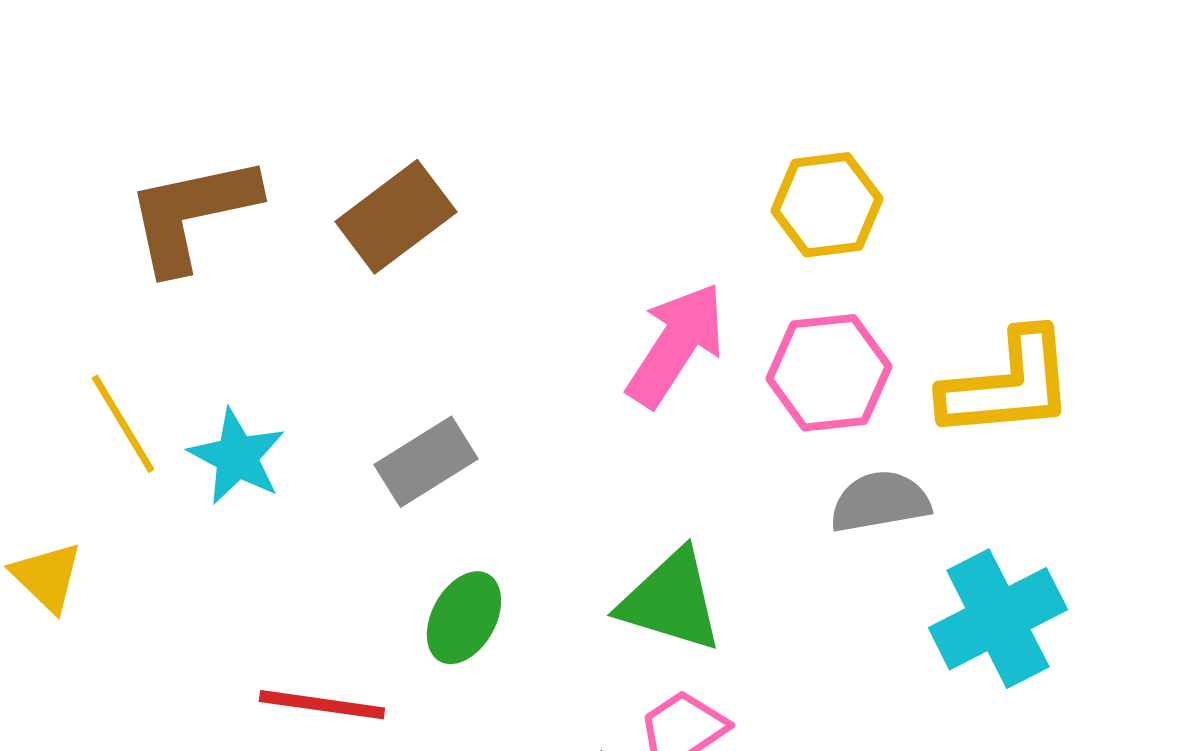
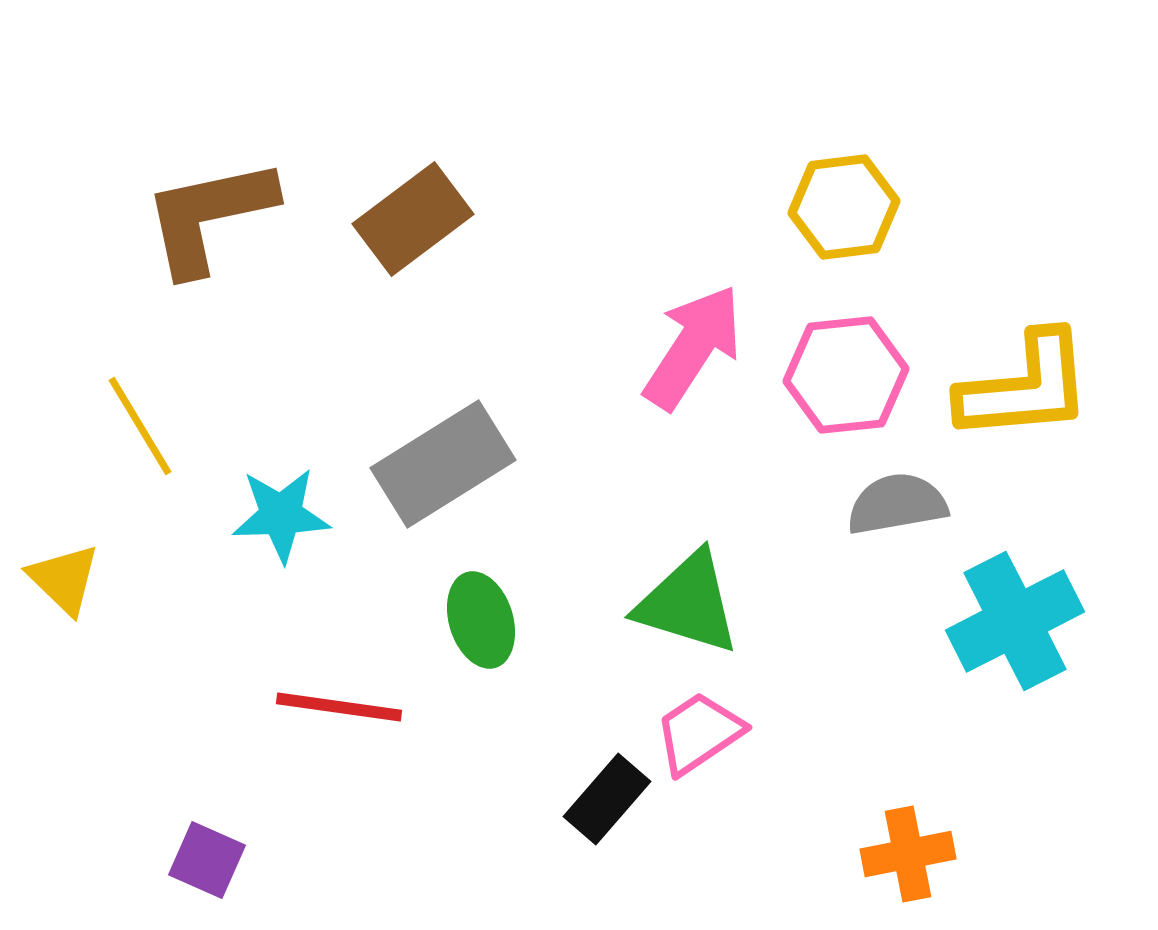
cyan star: (237, 457) -> (281, 515), moved, turned -30
gray rectangle: (426, 462) -> (443, 464), size x1.4
green ellipse: (464, 618) -> (481, 620), turned -46

